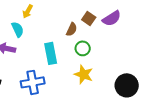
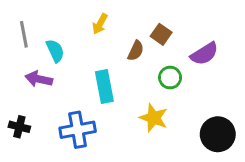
yellow arrow: (28, 11) -> (100, 24), moved
purple semicircle: (112, 18) -> (204, 54), moved
green circle: (83, 48) -> (170, 78), moved

